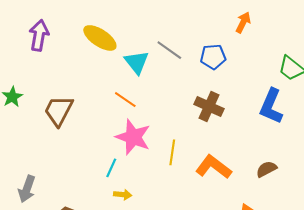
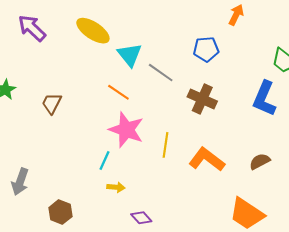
purple arrow: (39, 35) -> (32, 28), turned -56
gray line: (169, 50) -> (161, 73), moved
brown trapezoid: (59, 111) -> (52, 103), size x0.7

